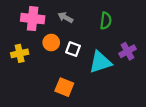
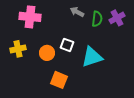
gray arrow: (65, 17) -> (77, 12), moved
orange circle: (51, 43) -> (47, 53), moved
purple cross: (127, 51) -> (117, 18), moved

